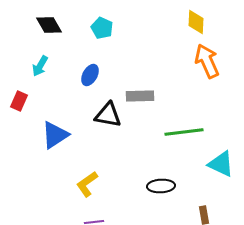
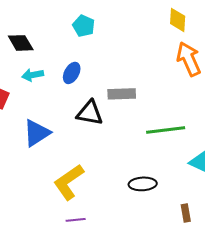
black diamond: (49, 25) -> (21, 43), moved
cyan arrow: (40, 66) -> (33, 75), moved, turned 50
yellow L-shape: (87, 184) -> (69, 182), size x1.4

